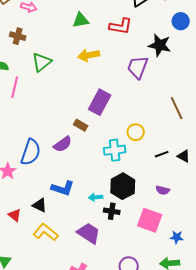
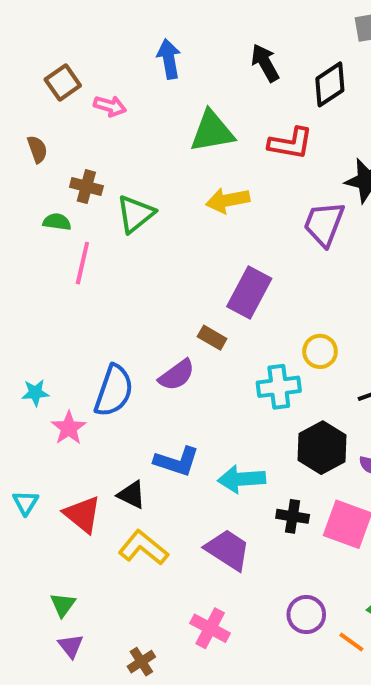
green triangle: (81, 20) -> (212, 132), size x1.4
brown cross: (18, 36) -> (86, 187), moved
black hexagon: (123, 186) -> (322, 448), moved
cyan arrow: (96, 197) -> (241, 479), size x1.6
black cross: (112, 211) -> (293, 516), moved
red triangle: (15, 215) -> (82, 514), size x1.5

